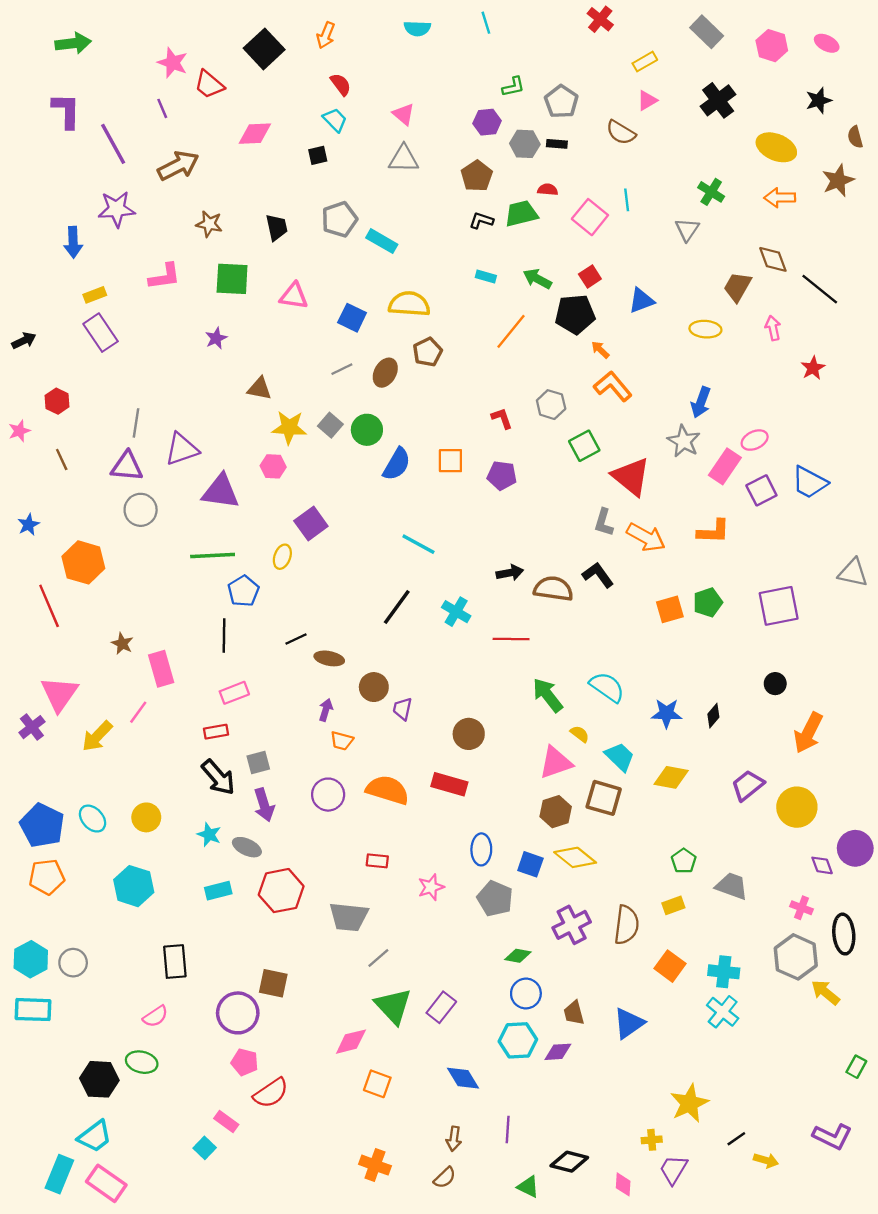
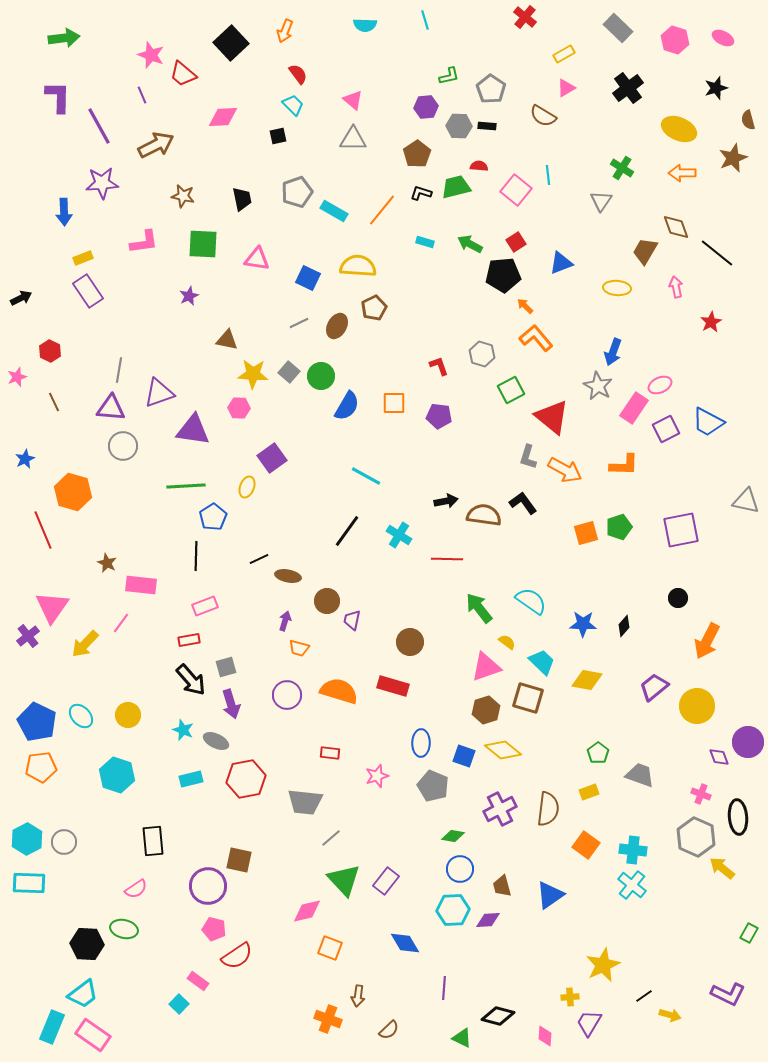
orange line: (511, 331) -> (382, 210), moved
pink rectangle: (161, 669) -> (141, 585), turned -68
brown arrow: (454, 1139) -> (358, 996), moved

